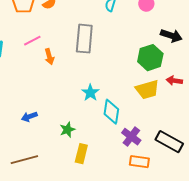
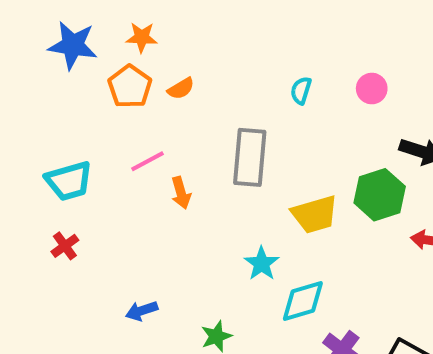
yellow trapezoid: (147, 90) -> (315, 214), moved
cyan diamond: (111, 112) -> (303, 301), turned 65

